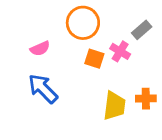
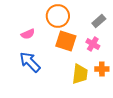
pink cross: (120, 51) -> (93, 44), moved
orange square: (94, 59) -> (66, 41), size x1.5

